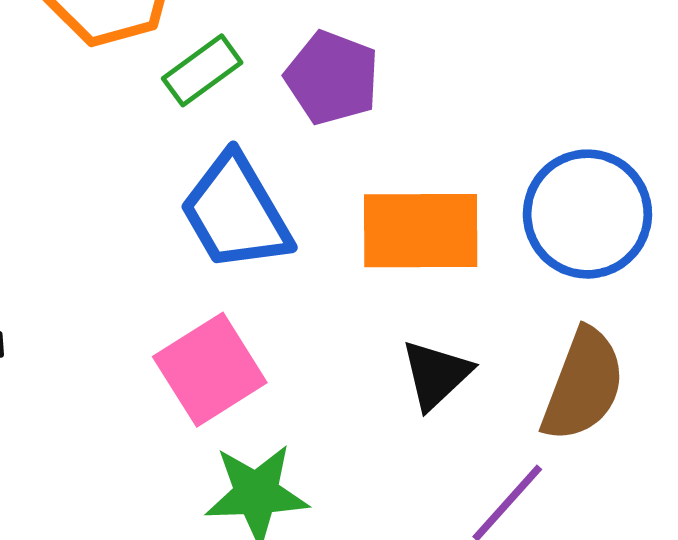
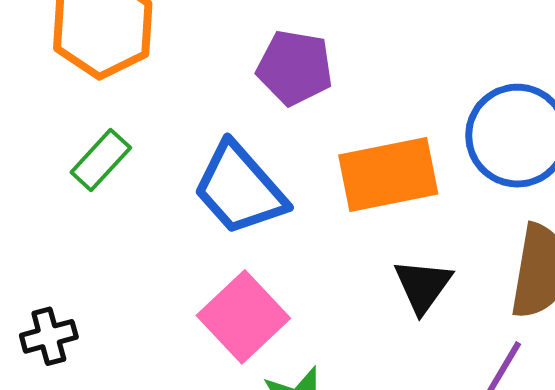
green rectangle: (202, 70) -> (101, 160), moved

